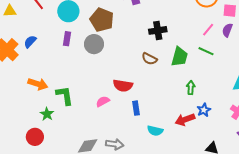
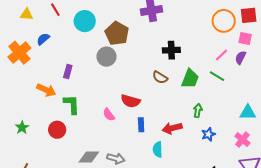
purple rectangle: (67, 39) -> (68, 71), moved
blue semicircle: (30, 42) -> (43, 39), moved
pink semicircle: (103, 101) -> (109, 115), turned -104
green star: (47, 114) -> (22, 128), moved
red arrow: (185, 120) -> (172, 128), moved
cyan semicircle: (155, 131) -> (158, 149), turned 70
red circle: (35, 137) -> (57, 130), moved

